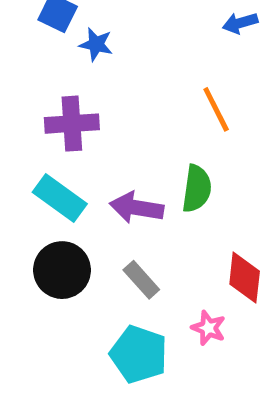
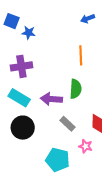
orange line: (216, 109) -> (81, 55), turned 30
gray rectangle: (141, 280) -> (68, 124), moved

